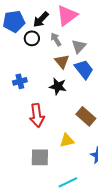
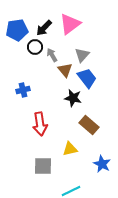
gray arrow: (56, 39) -> (52, 55), moved
black star: (58, 86) -> (73, 98), moved

